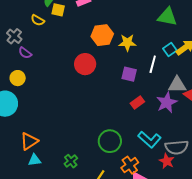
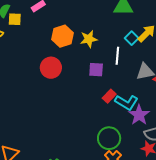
purple star: (167, 103) -> (139, 115), moved
cyan L-shape: (149, 140) -> (126, 102), moved
green circle: (110, 141) -> (109, 138), moved

